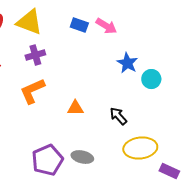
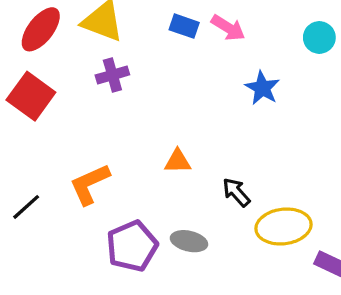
cyan circle: (151, 79) -> (319, 37), moved
orange L-shape: (32, 91) -> (90, 184), moved
black arrow: (118, 116) -> (236, 192), moved

